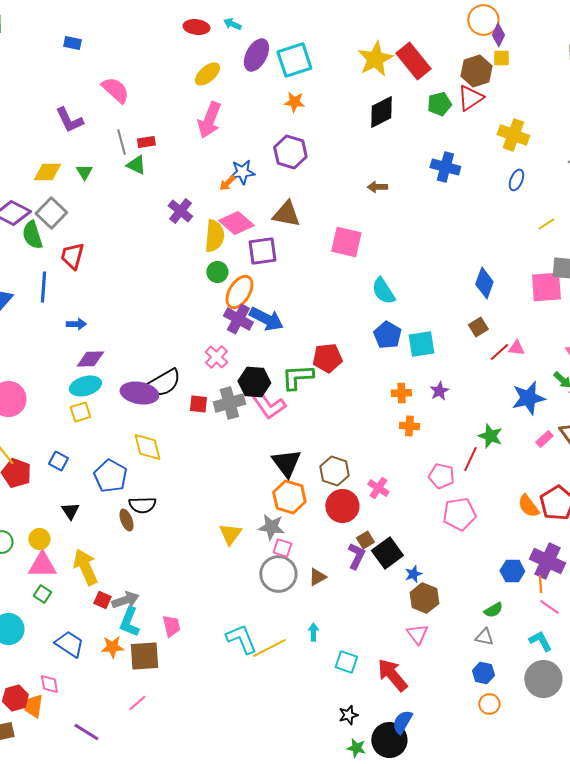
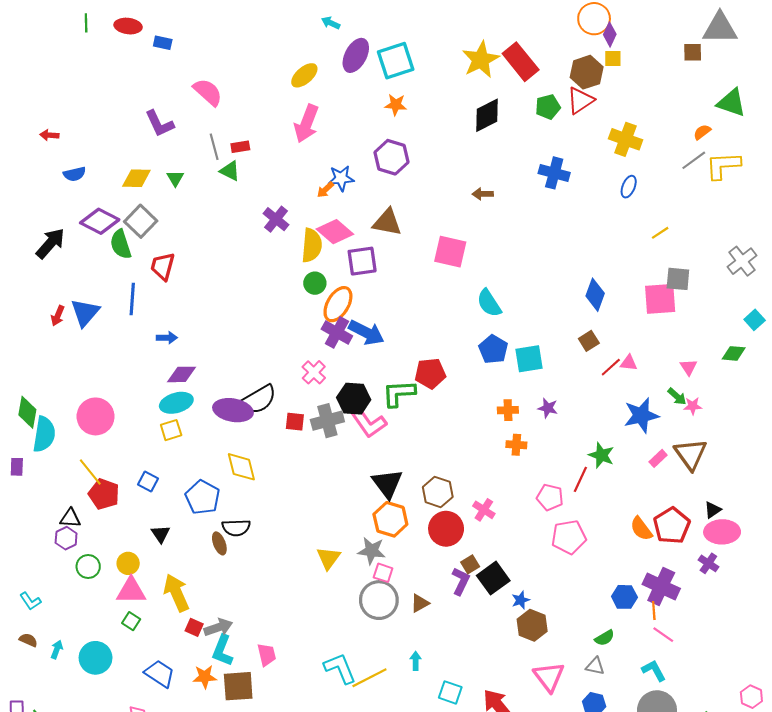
red ellipse: (196, 27) -> (128, 26), moved
purple star: (439, 391) -> (548, 408), turned -30
pink triangle: (417, 634) -> (549, 677), moved, size x1.4

